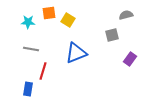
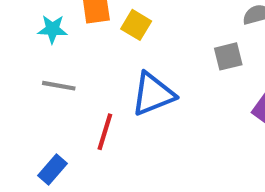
red line: (43, 71) -> (105, 132), moved
blue rectangle: (28, 89) -> (52, 169), turned 32

